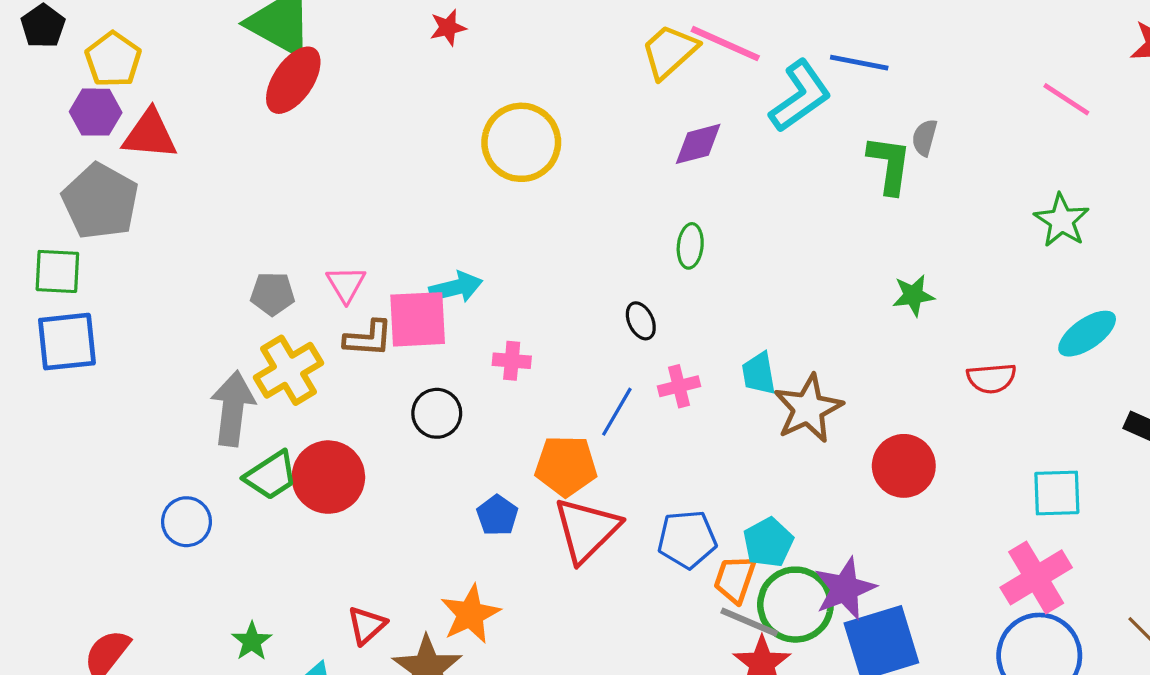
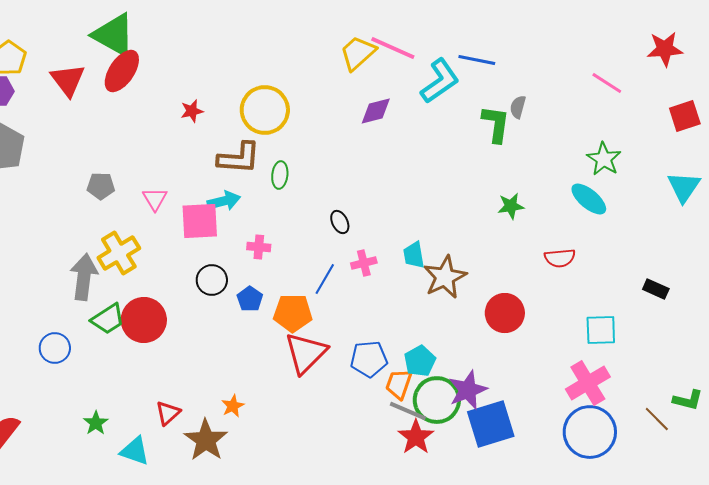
red star: (448, 28) -> (192, 111), moved
red triangle: (150, 134) -> (68, 80), moved, turned 48
green ellipse: (690, 246) -> (280, 175), moved
gray pentagon: (273, 294) -> (101, 186), moved
cyan ellipse: (1087, 334) -> (589, 199), moved, turned 75
brown L-shape: (368, 338) -> (239, 158), moved, size x1.4
blue pentagon: (497, 515) -> (250, 299), moved
orange star: (470, 614) -> (233, 406), size x0.6

